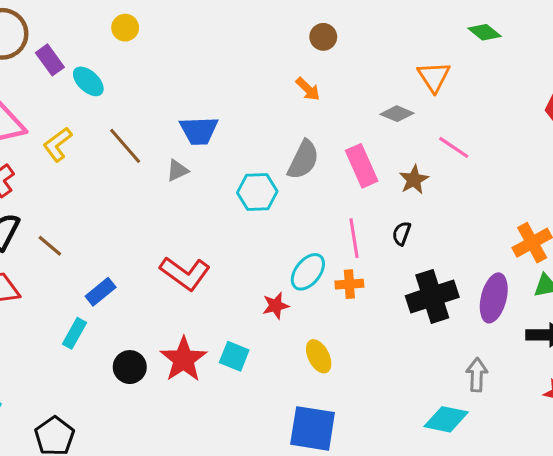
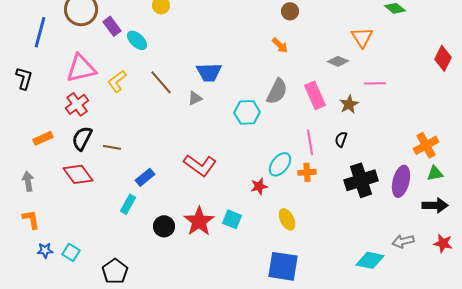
pink line: (454, 147) -> (375, 83), turned -35
brown line: (50, 246) -> (112, 147), turned -30
gray arrow: (477, 375) -> (403, 241), moved, turned -105

